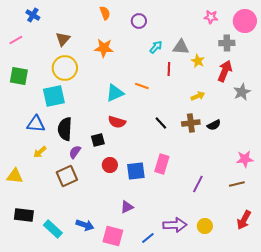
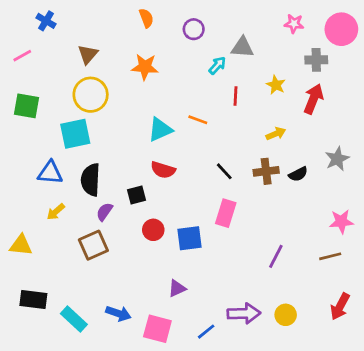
gray triangle: (181, 47) -> (242, 47), moved
gray star: (242, 92) -> (337, 159), moved
pink rectangle: (162, 164) -> (226, 213), moved

